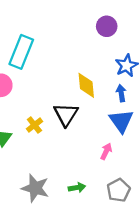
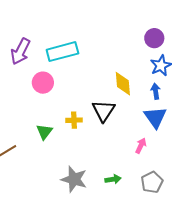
purple circle: (107, 26) -> (154, 38), moved
cyan rectangle: (21, 52) -> (62, 52), turned 52
yellow cross: (34, 125) -> (74, 120), turned 35

